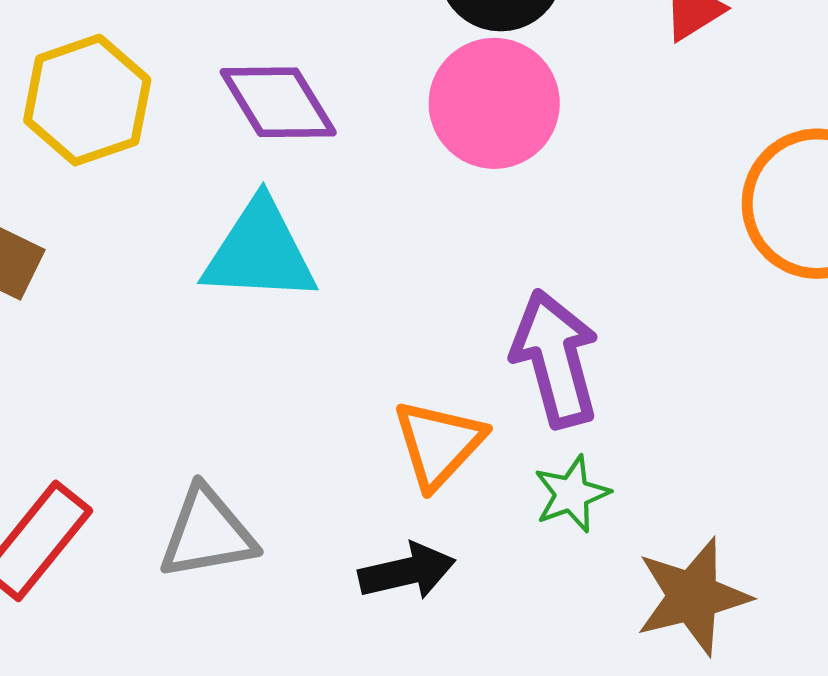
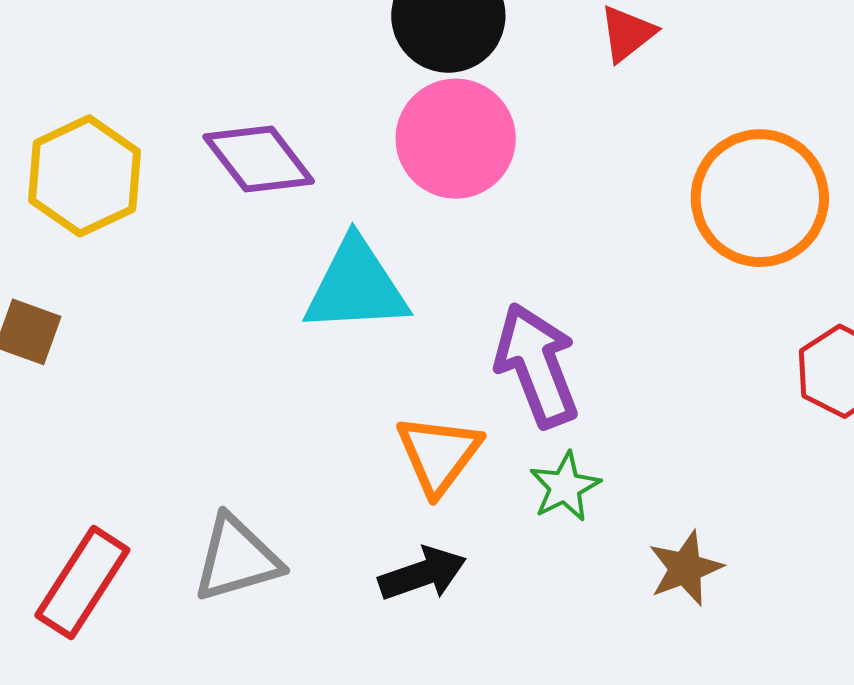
cyan triangle: (260, 252) -> (356, 286), moved
brown star: (693, 597) -> (685, 568), size x0.7

